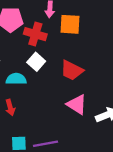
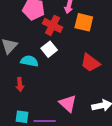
red trapezoid: (72, 70) -> (90, 63), moved
pink triangle: (77, 104) -> (68, 103), moved

